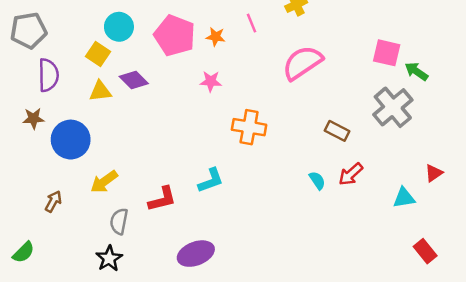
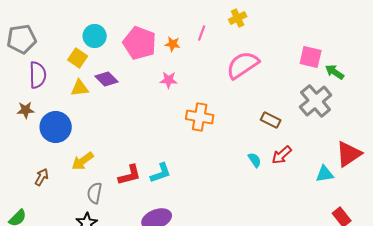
pink line: (252, 23) -> (202, 33), turned 42
red triangle: (434, 173) -> (349, 154), size x1.8
cyan L-shape: (211, 180) -> (161, 173), moved

